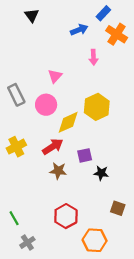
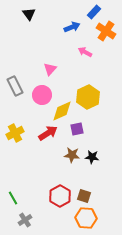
pink arrow: (93, 57) -> (85, 52), turned 120
purple square: (85, 155) -> (77, 129), moved
brown star: (58, 171) -> (72, 155), moved
brown square: (118, 208) -> (84, 196), moved

